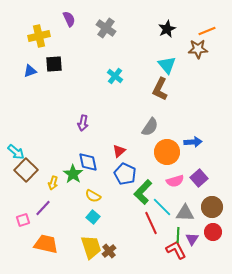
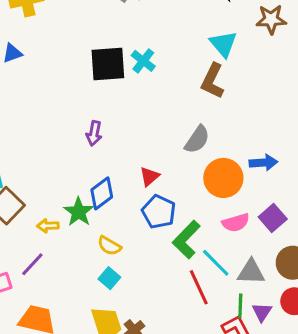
black square: (54, 64) -> (108, 64), moved, size x1.4
blue diamond: (88, 162) -> (102, 193), turned 65
yellow arrow: (53, 183) -> (48, 226), turned 72

